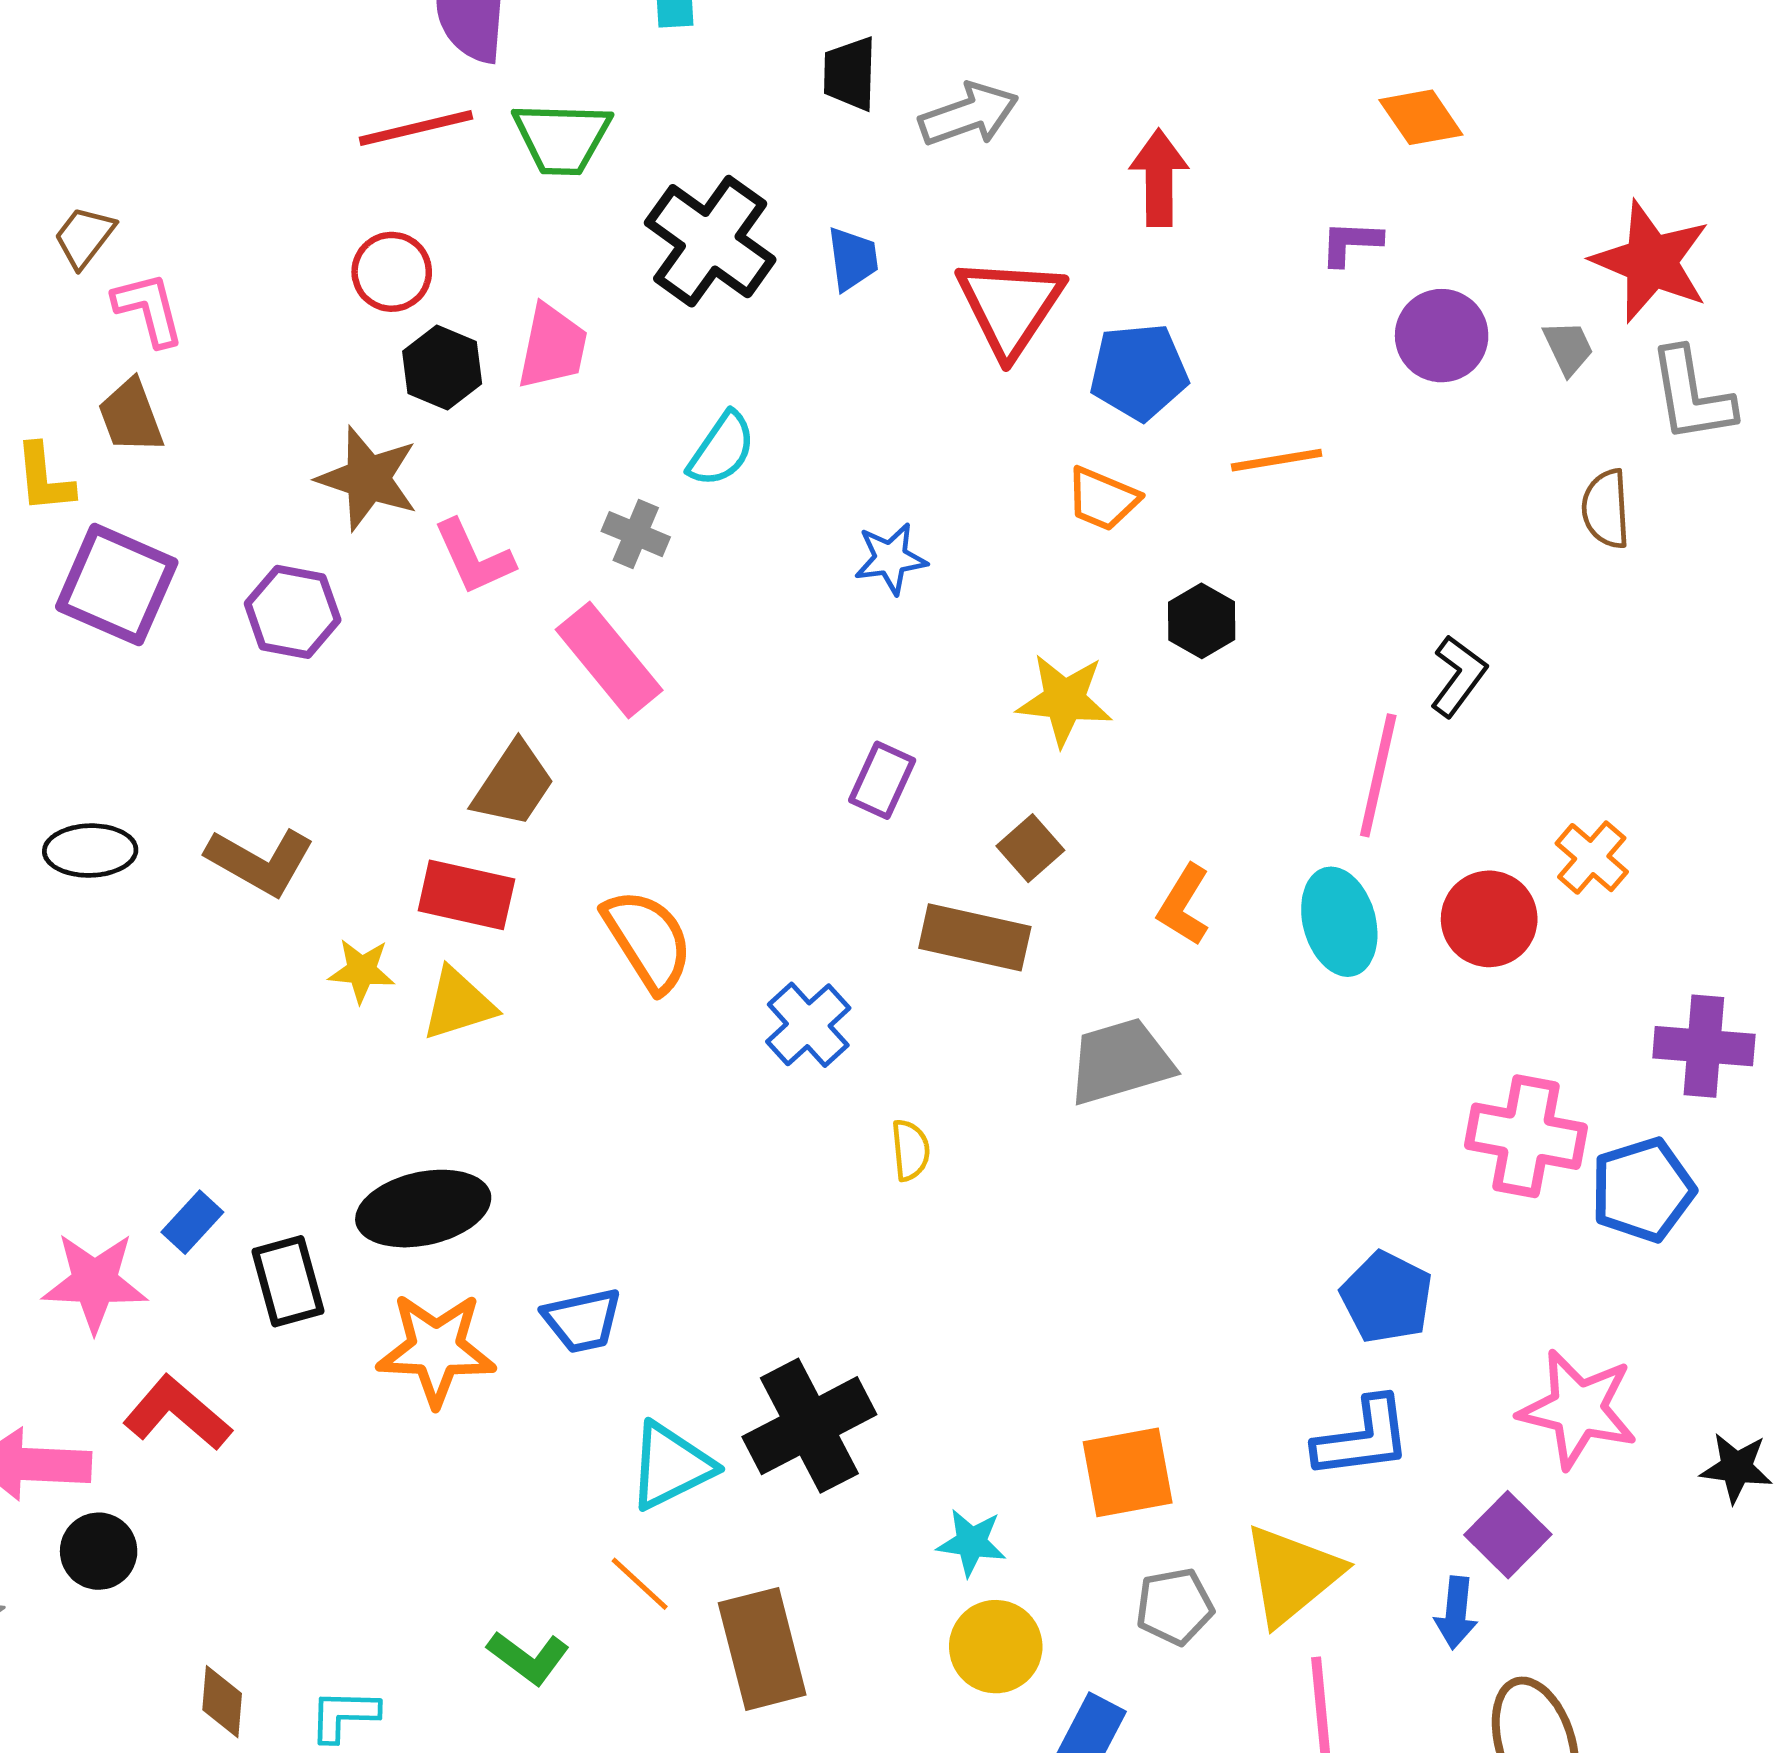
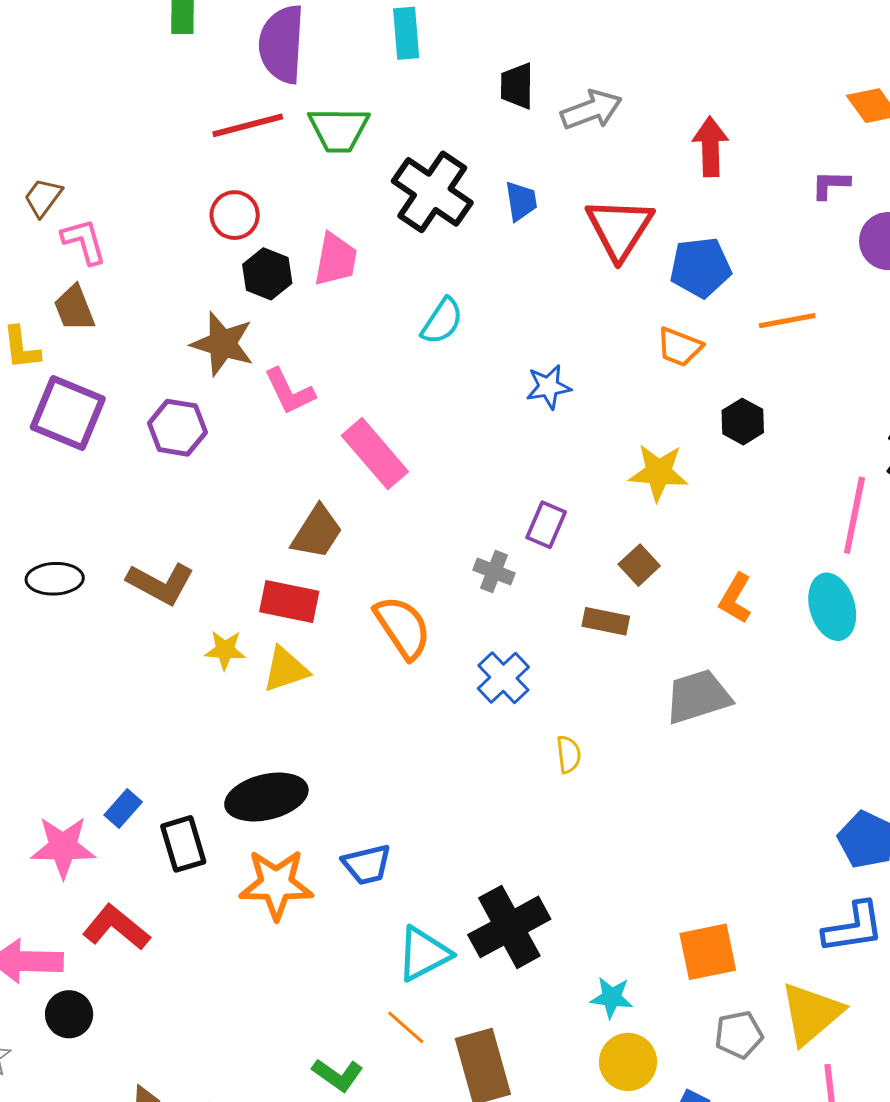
gray cross: (636, 534) -> (494, 571), moved
brown rectangle: (975, 937) -> (606, 621), size x0.7

